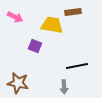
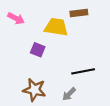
brown star: (18, 83) -> (34, 90), moved
gray arrow: (64, 87) -> (69, 94), turned 48

